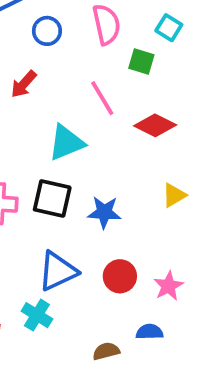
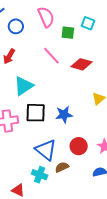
cyan square: (169, 28) -> (88, 23), moved
cyan triangle: (66, 143) -> (24, 86), moved
blue triangle: (58, 271) -> (46, 150), turned -45
brown semicircle: (106, 351) -> (62, 167), moved

